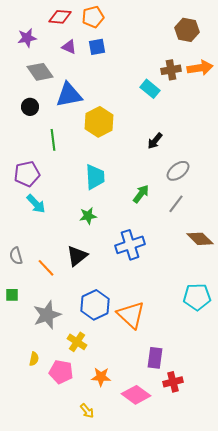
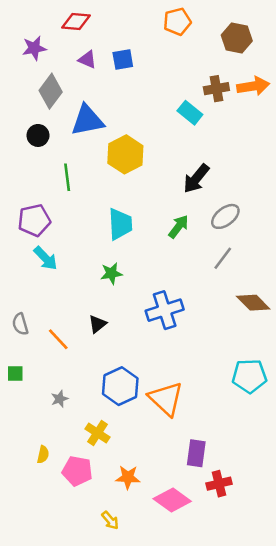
orange pentagon: (93, 17) -> (177, 22), moved
gray diamond: (40, 72) -> (51, 91), turned 72
black arrow: (155, 141) -> (196, 179), size x1.4
green arrow: (141, 194) -> (179, 227), moved
black triangle: (77, 256) -> (97, 324), size x0.7
gray star: (47, 315) -> (60, 399), size x0.5

